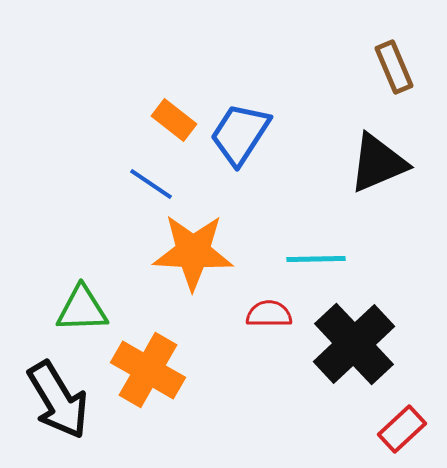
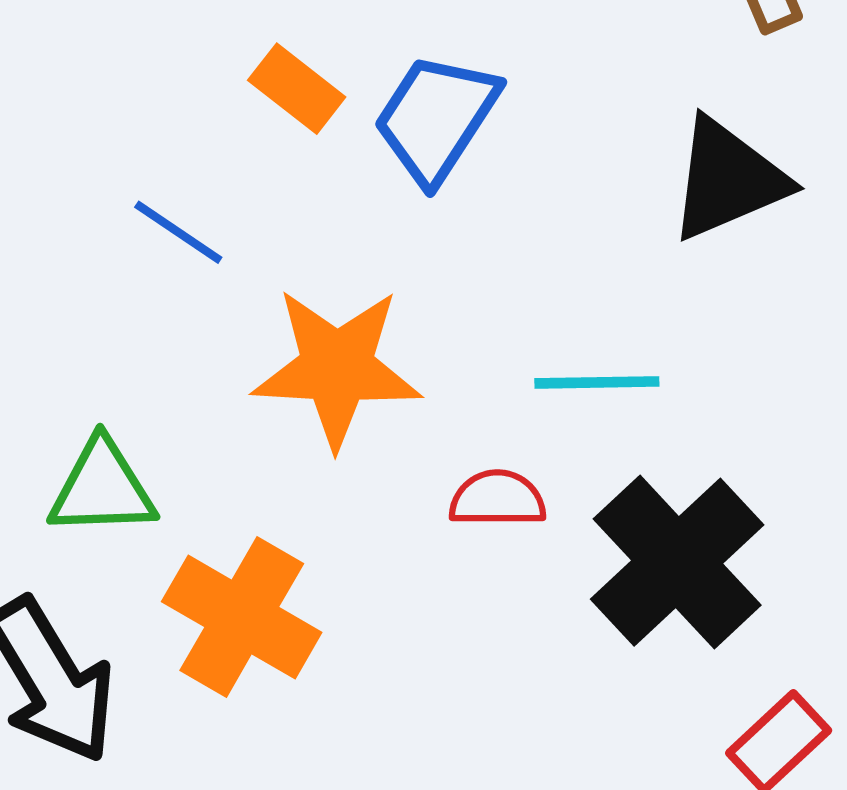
blue line: (151, 184) -> (178, 232), moved

